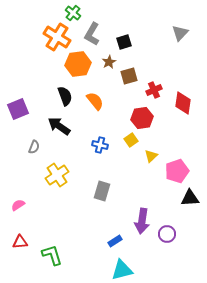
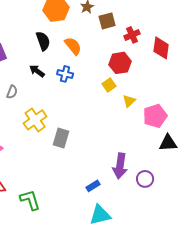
black arrow: (59, 126) -> (37, 71), size x0.7
blue cross: (100, 145) -> (65, 74), moved
gray rectangle: (102, 191) -> (61, 138), moved

